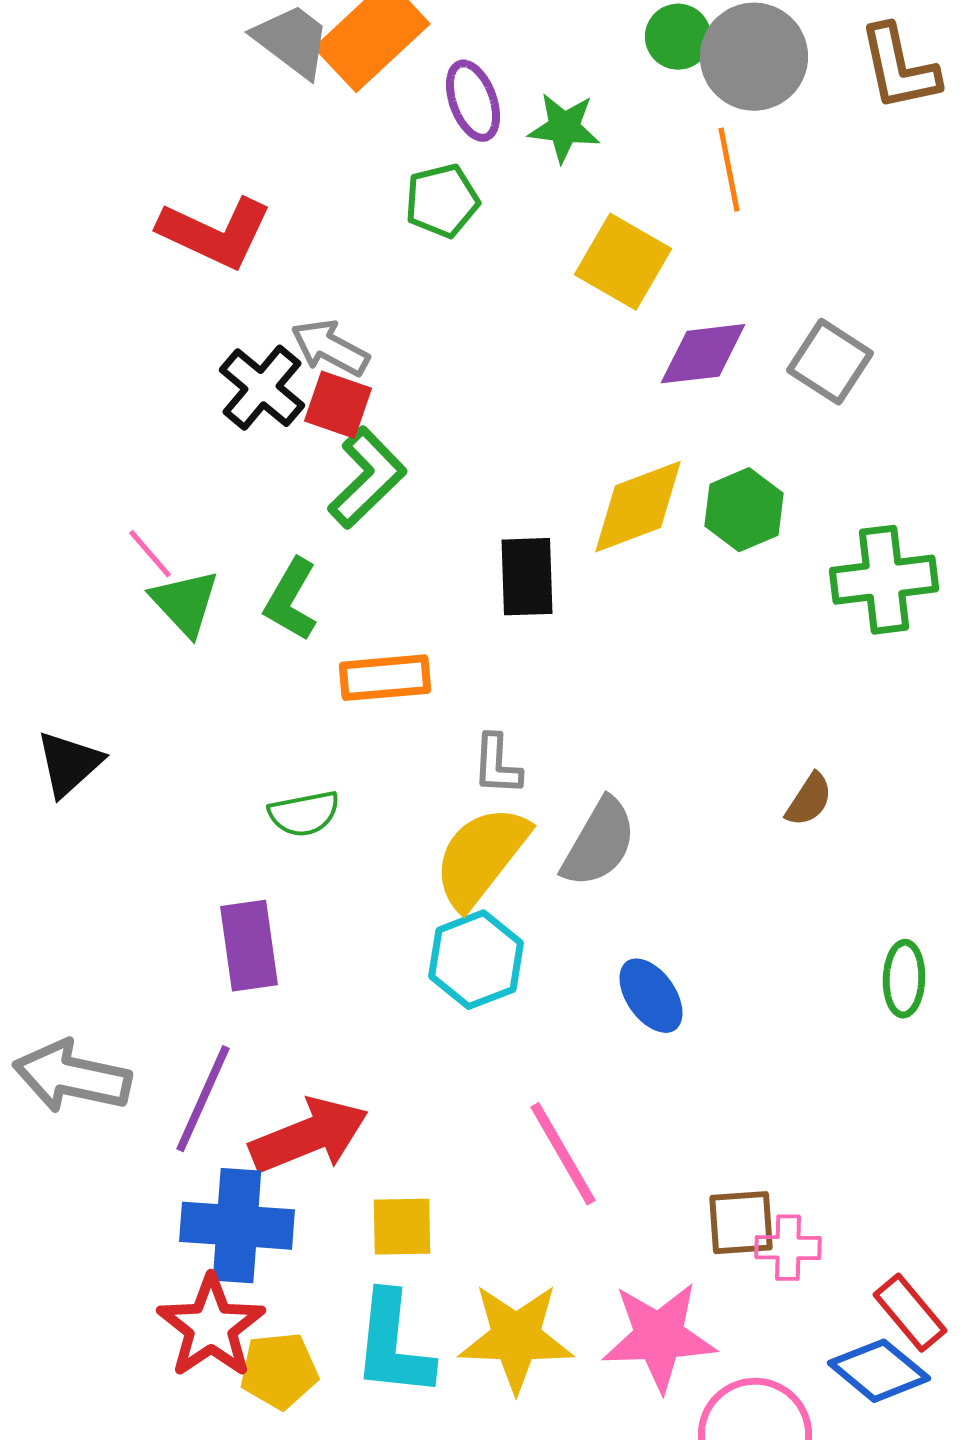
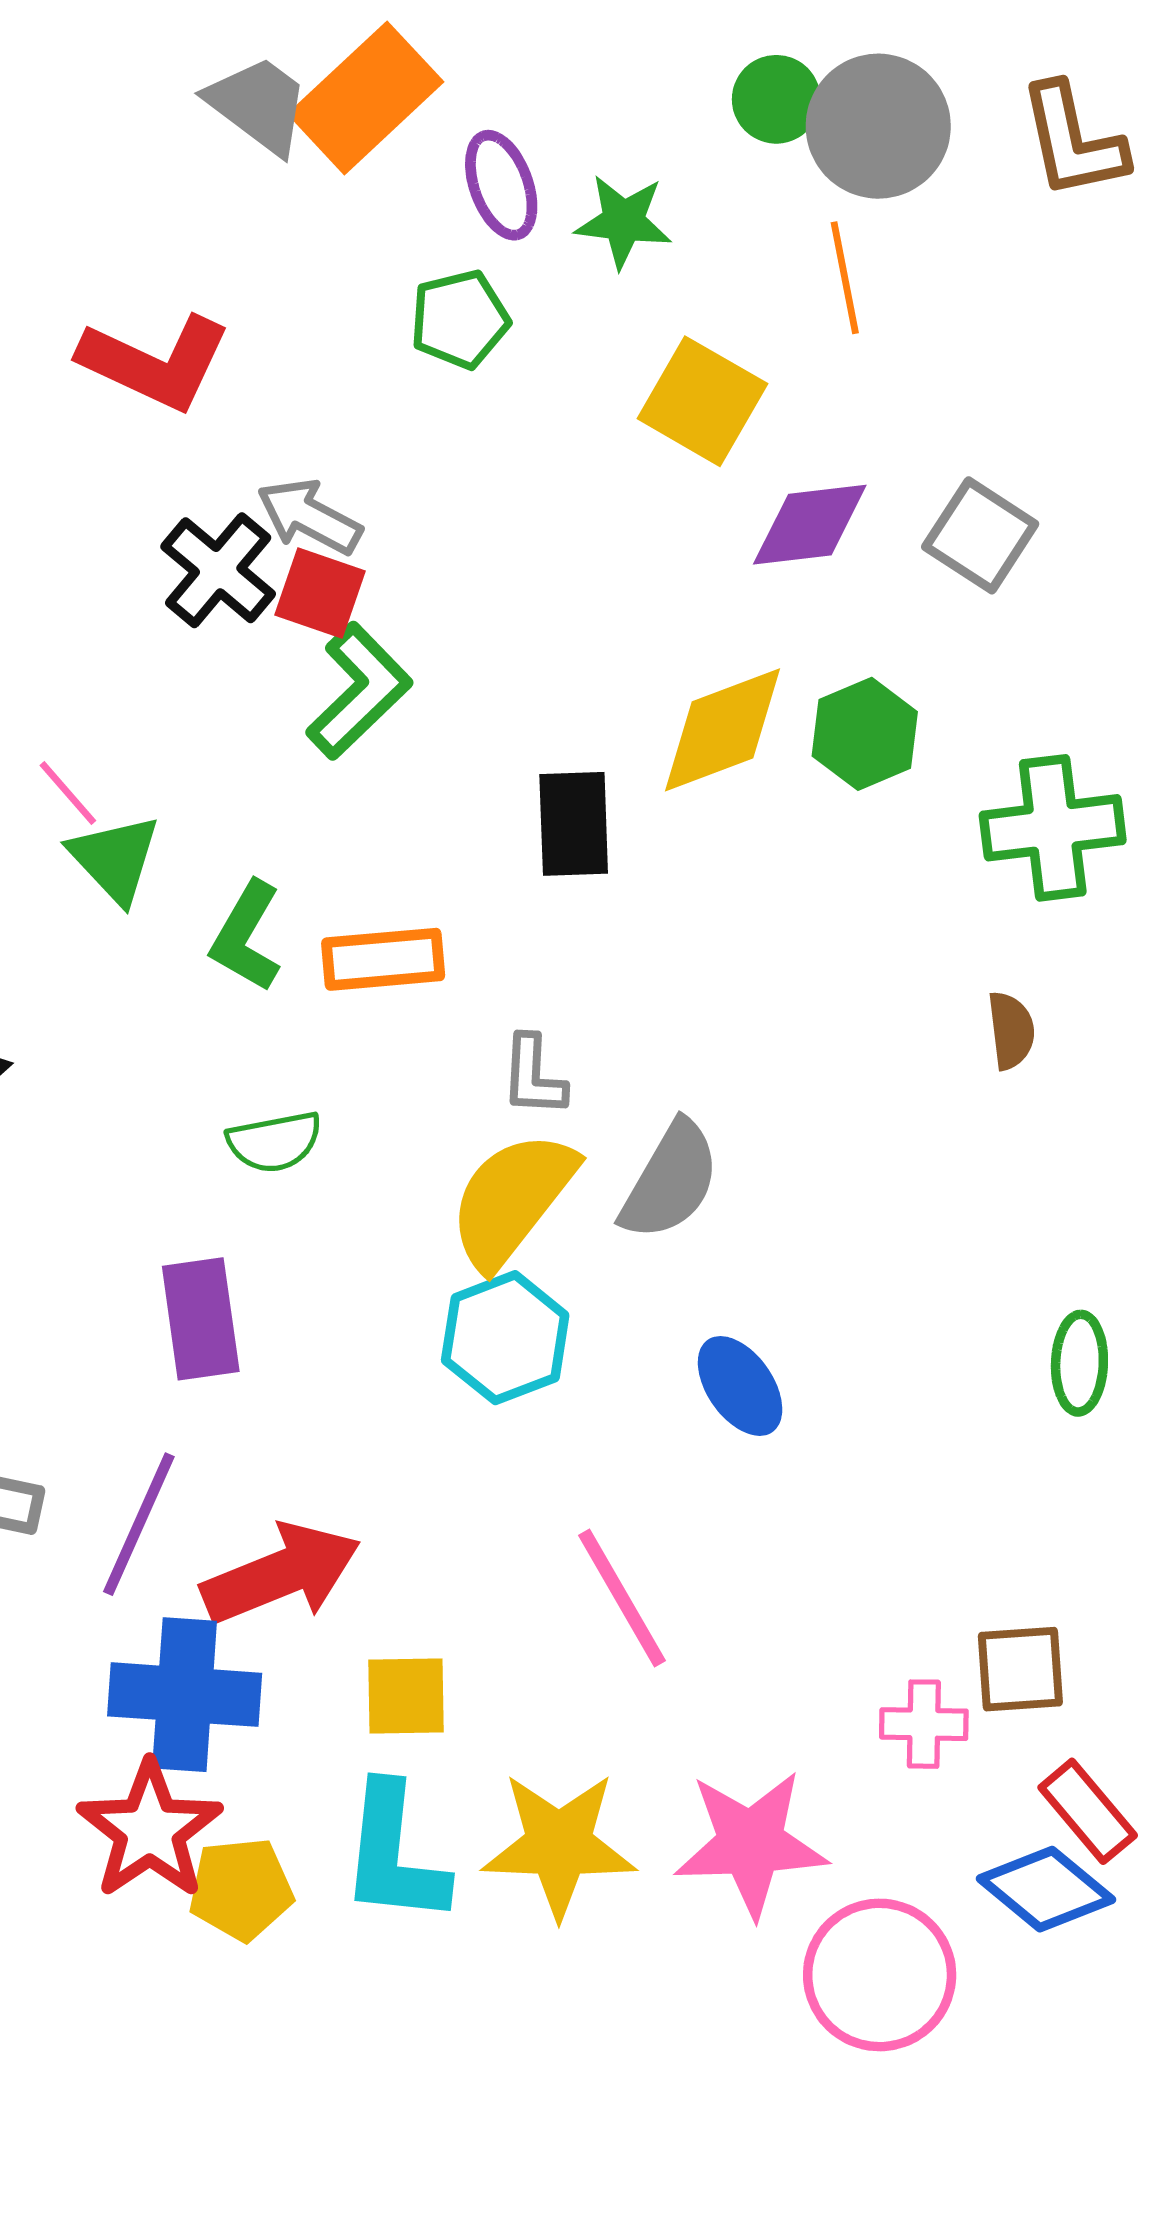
green L-shape: (291, 600) -> (246, 937), moved
brown semicircle: (809, 800) -> (1011, 1030), moved, turned -40
brown square: (741, 1223) -> (1020, 1669), moved

